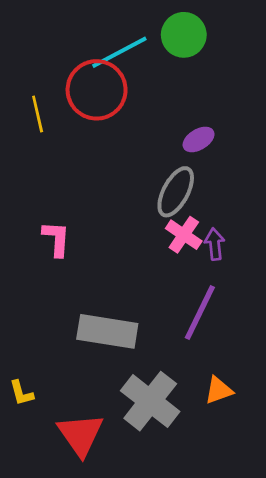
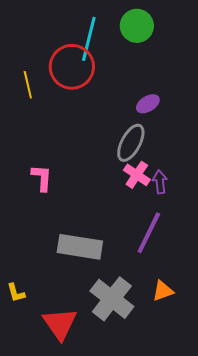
cyan line: (119, 52) -> (89, 39), turned -48

